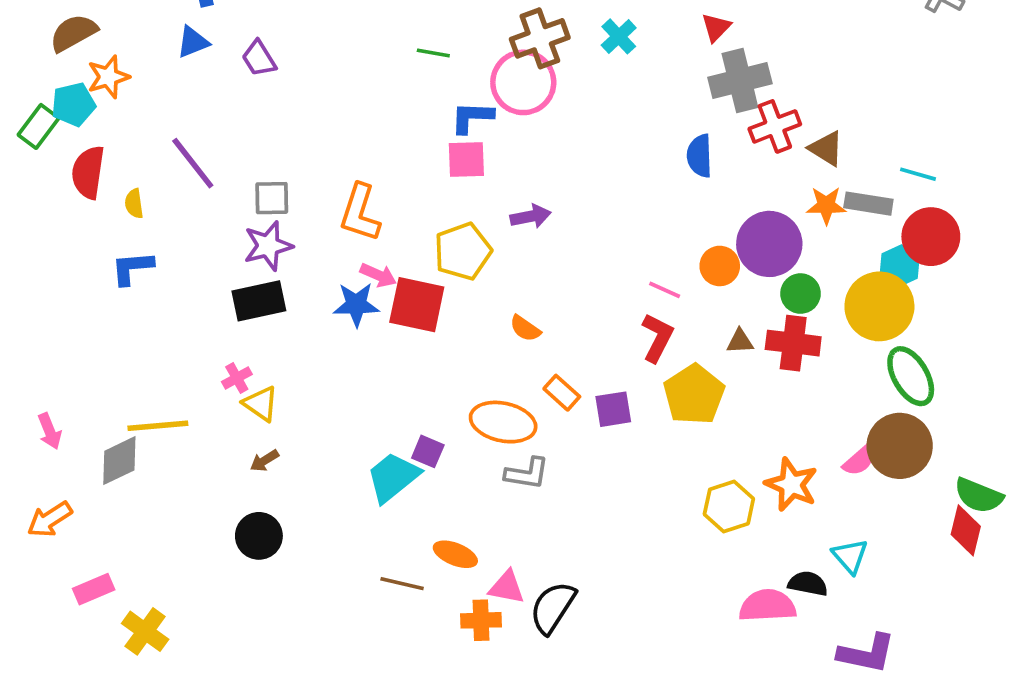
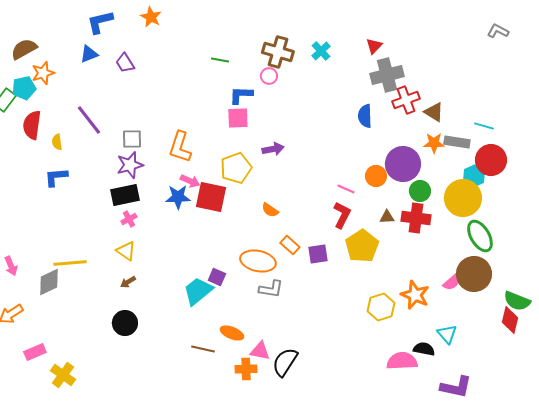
brown cross: (540, 38) -> (278, 52), turned 36
pink circle: (523, 82) -> (269, 76), size x0.5
pink cross: (237, 378) -> (129, 219), moved

